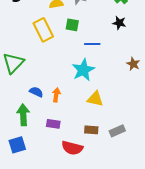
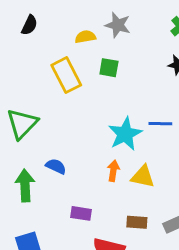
blue line: (92, 44) -> (160, 124), moved
orange arrow: (56, 95) -> (113, 171), moved
green arrow: (23, 115) -> (25, 185), moved

